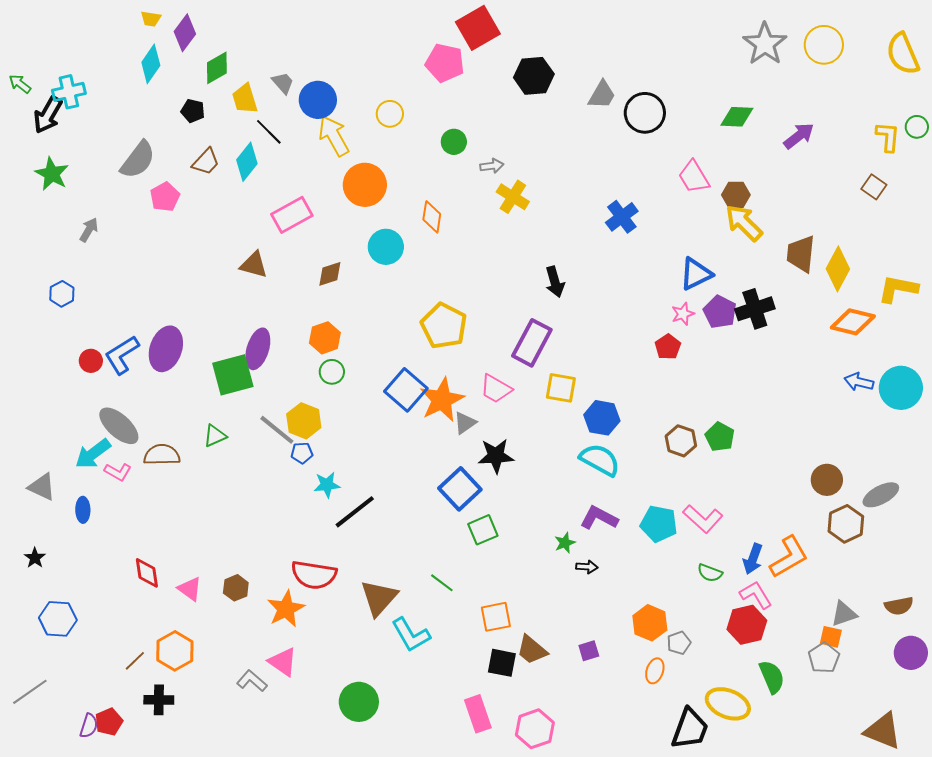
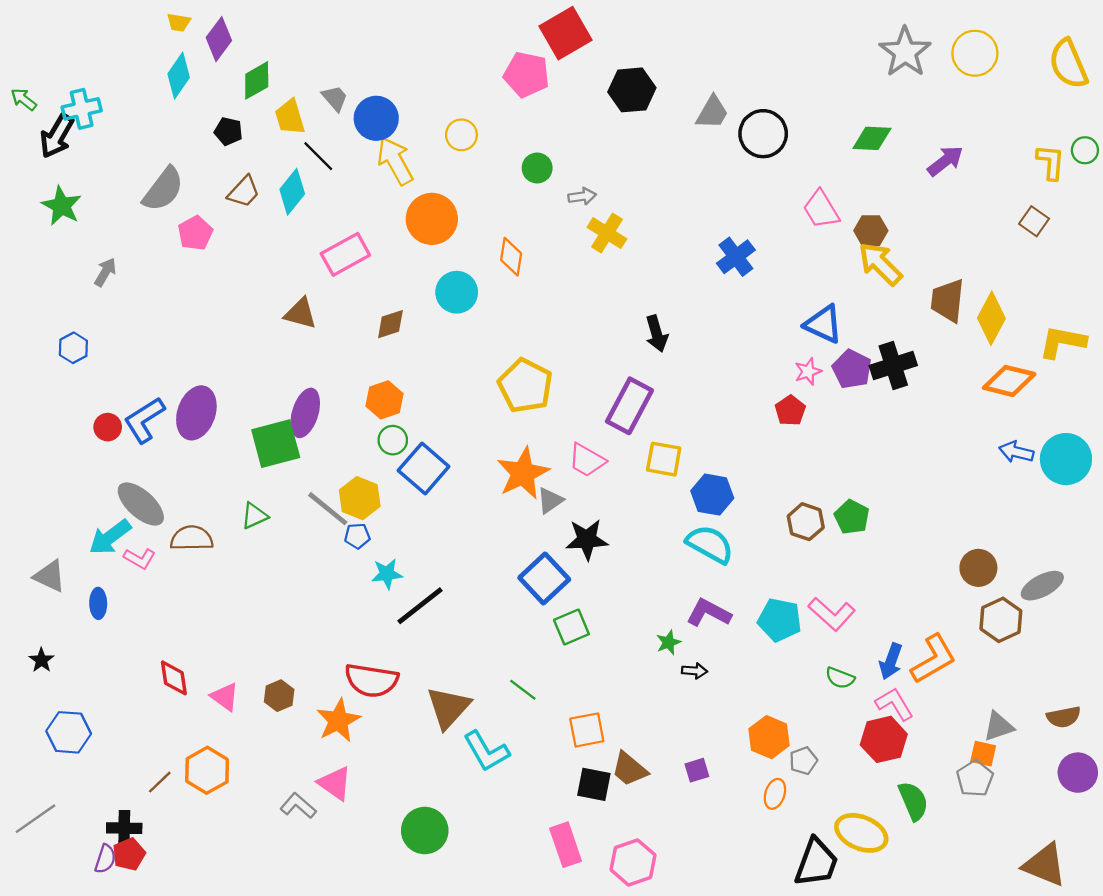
blue triangle: (696, 274) -> (823, 324), turned 51
blue square: (406, 390) -> (424, 469), moved
black cross: (159, 700) -> (124, 828), moved

